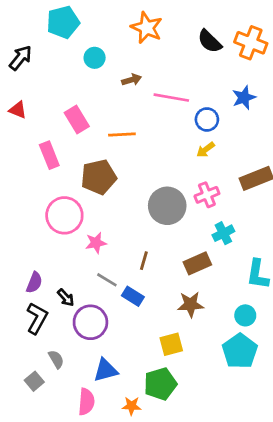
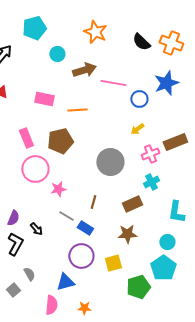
brown arrow: (132, 80) -> (84, 70), size x1.6
blue star: (244, 98) -> (166, 83), size x1.4
pink rectangle: (77, 119) -> (44, 99), turned -48
yellow arrow: (206, 150) -> (137, 129), moved
pink rectangle: (49, 155) -> (26, 138), moved
pink cross: (207, 195) -> (150, 154), moved
purple circle: (90, 322) -> (81, 256), moved
green pentagon: (160, 384) -> (138, 287), moved

